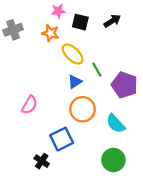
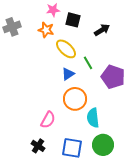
black arrow: (112, 21) -> (102, 30), moved
pink semicircle: (30, 105) -> (48, 120), moved
cyan semicircle: (116, 124) -> (93, 118), moved, turned 36
blue square: (62, 139) -> (72, 148), moved, turned 35

